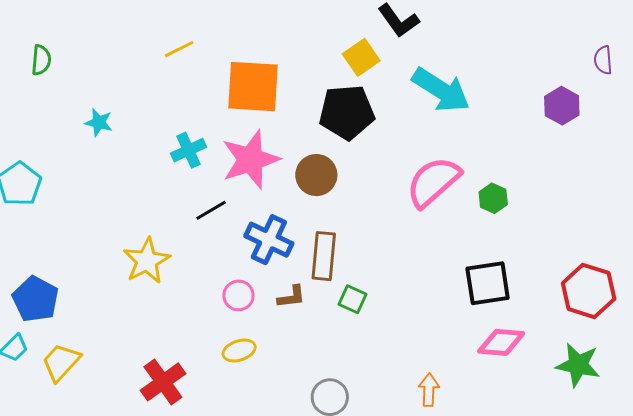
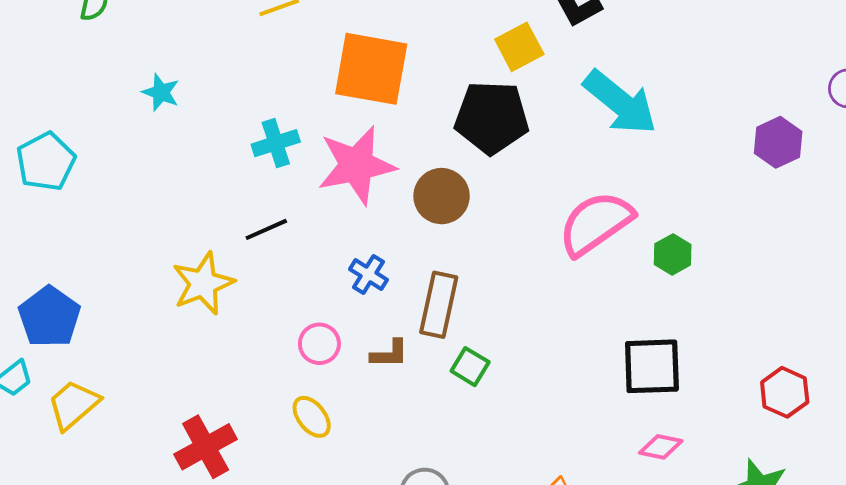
black line: (211, 210) -> (266, 229), moved
blue cross: (269, 240) -> (368, 274), size x0.6
red hexagon: (589, 291) -> (785, 392), size x0.7
pink diamond: (501, 342) -> (661, 447), size x0.7
yellow ellipse: (239, 350) -> (312, 417), turned 64

